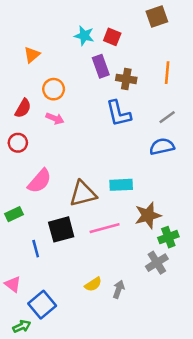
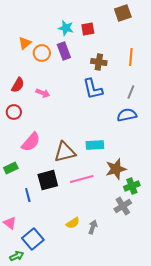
red square: (112, 37) -> (88, 29), turned -32
purple rectangle: (101, 66) -> (64, 51), moved
orange circle: (54, 89) -> (42, 53), moved
gray line: (167, 117) -> (131, 92), turned -32

